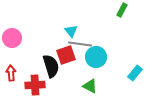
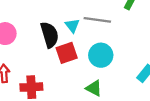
gray line: (80, 44) -> (97, 20), moved
black semicircle: (51, 66) -> (50, 35), moved

